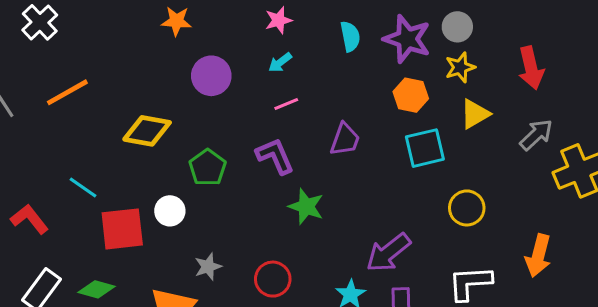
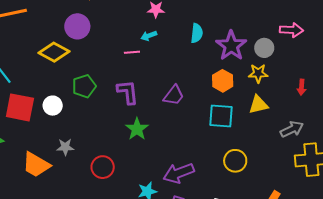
red arrow: (531, 68) -> (302, 87), size x0.6
purple circle: (211, 76) -> (77, 26), moved
pink line: (286, 104) -> (132, 52), moved

